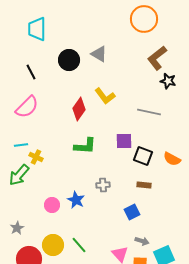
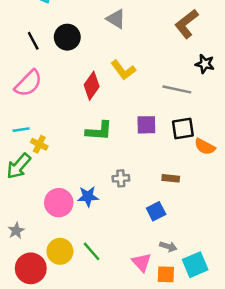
black circle: (69, 60) -> (67, 37), moved
black star: (168, 81) -> (205, 64), moved
black square: (143, 156) -> (183, 128), moved, turned -30
blue star: (76, 200) -> (88, 197), turned -30
pink circle: (52, 205) -> (59, 203), size x1.5

